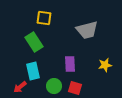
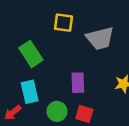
yellow square: (44, 18) -> (63, 23), moved

